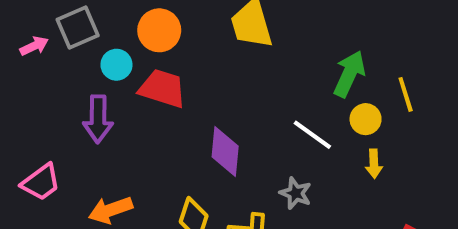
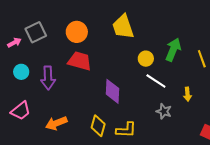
cyan circle: (116, 65) -> (21, 72), moved
yellow circle: (366, 119) -> (146, 59), moved
gray star: (296, 193) -> (164, 111), moved

